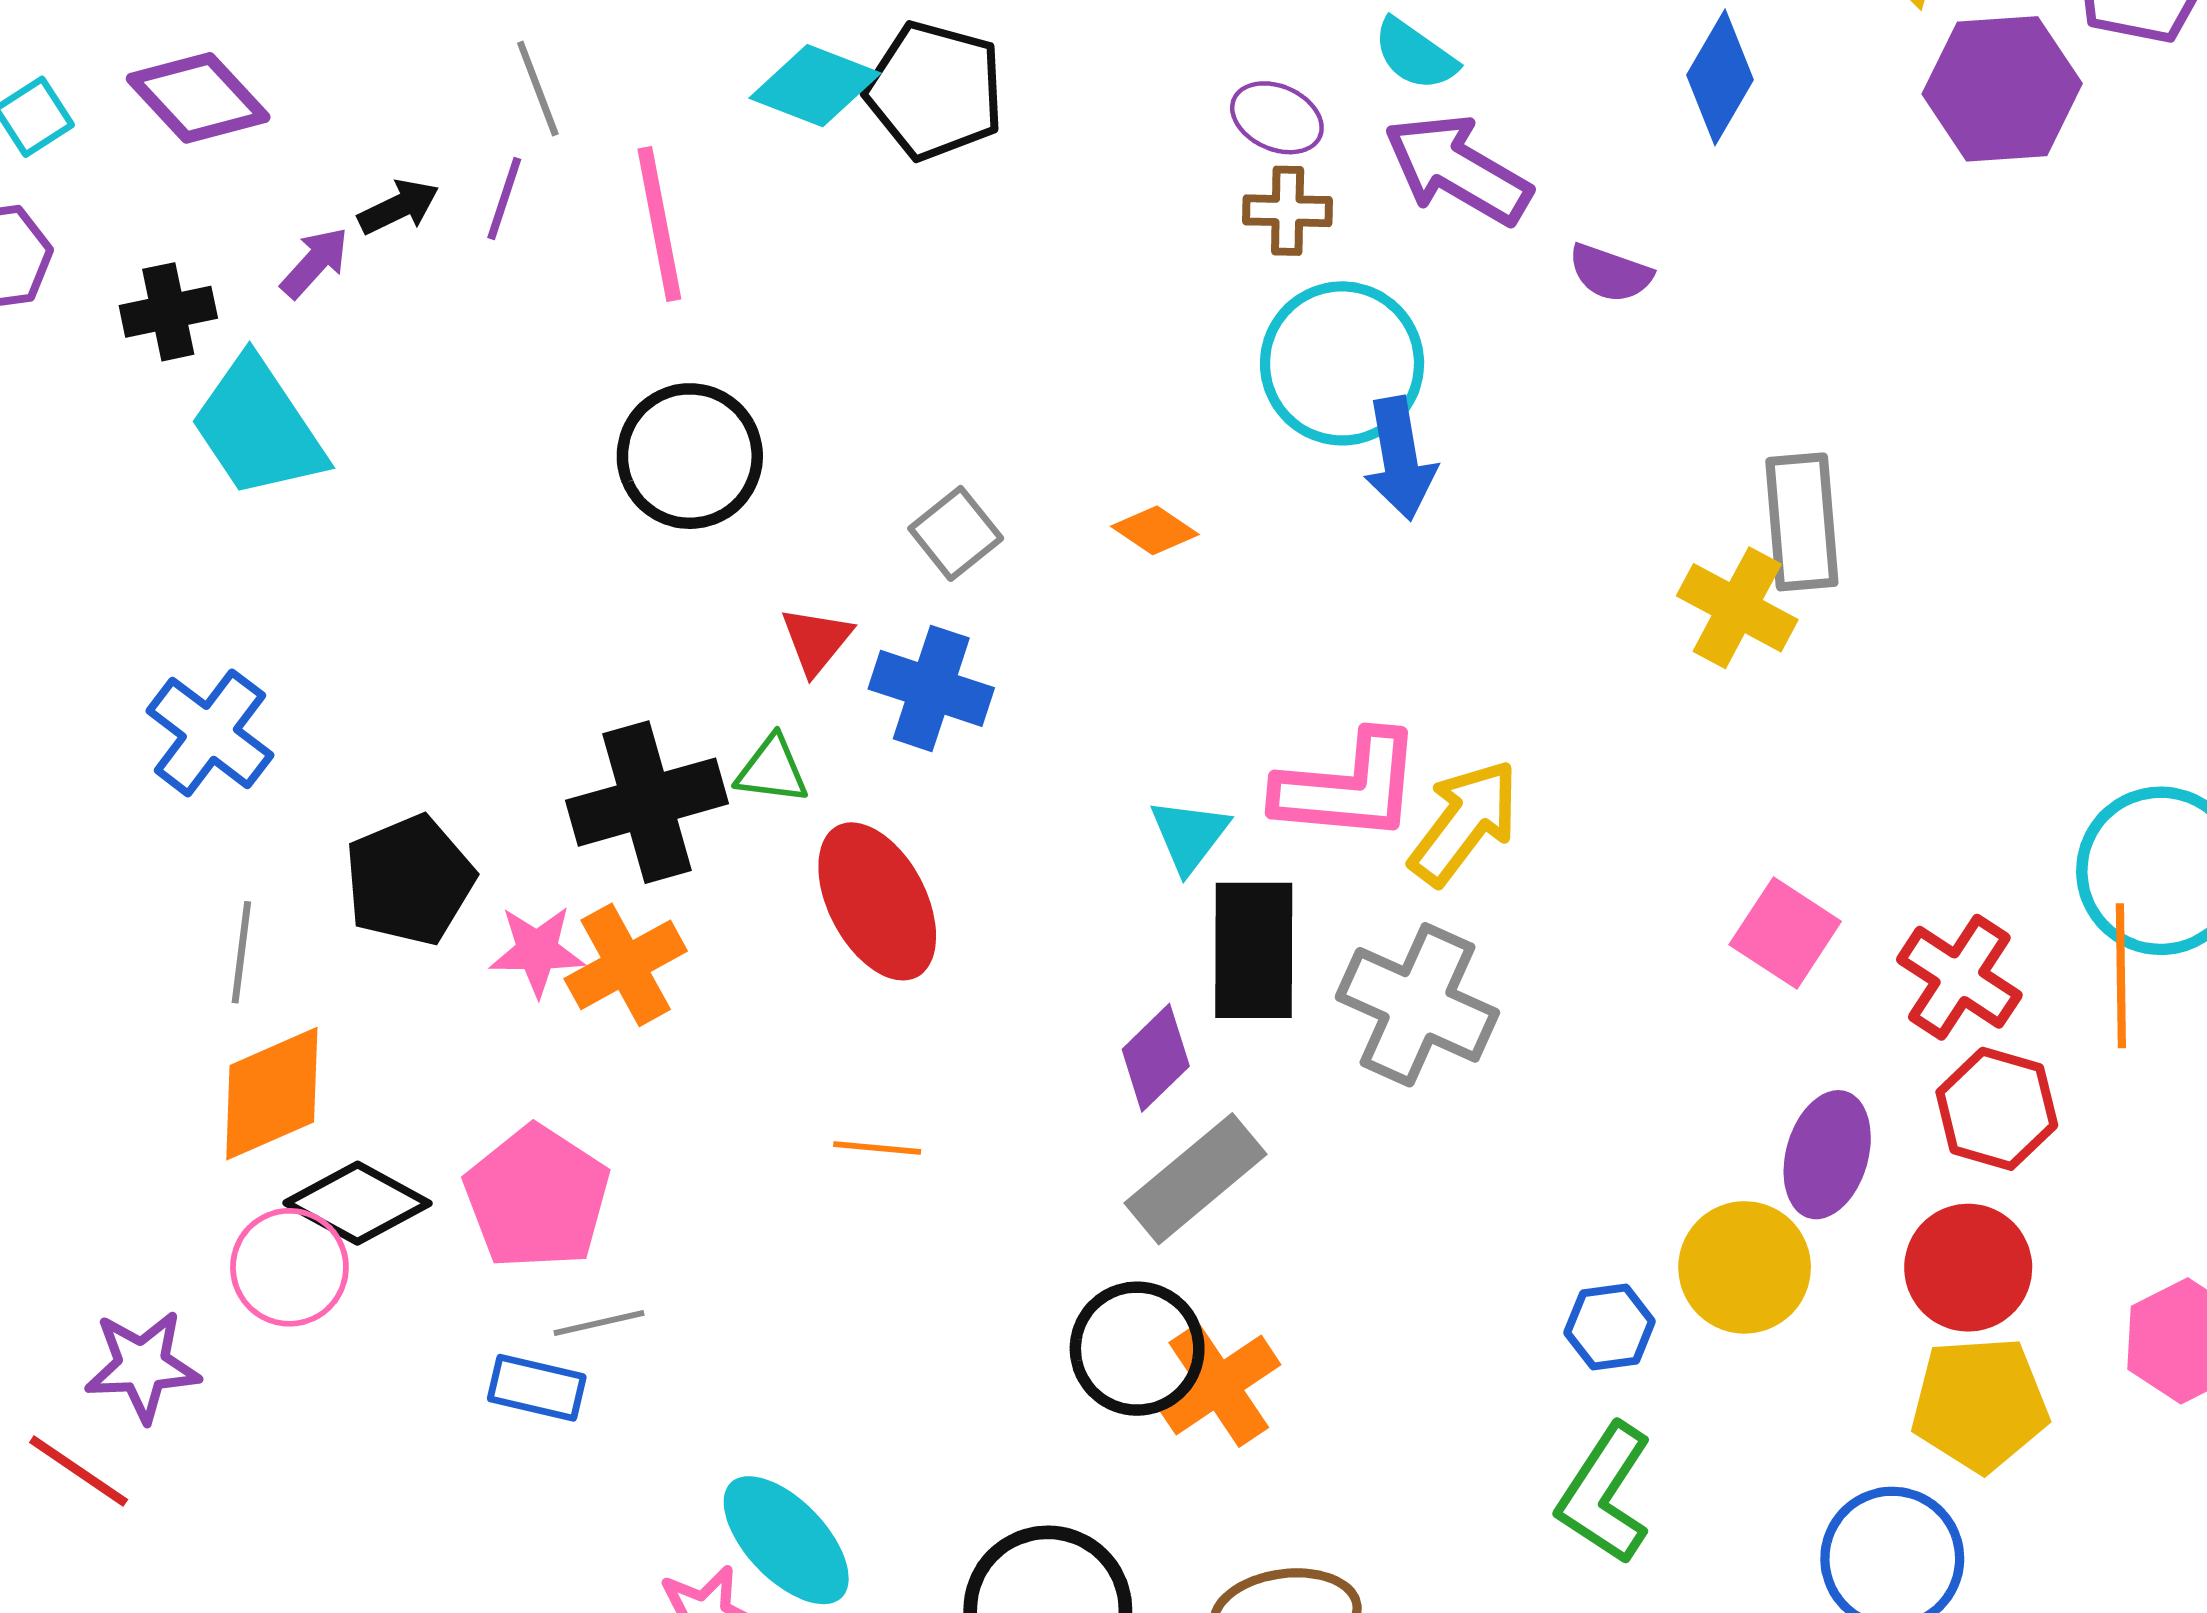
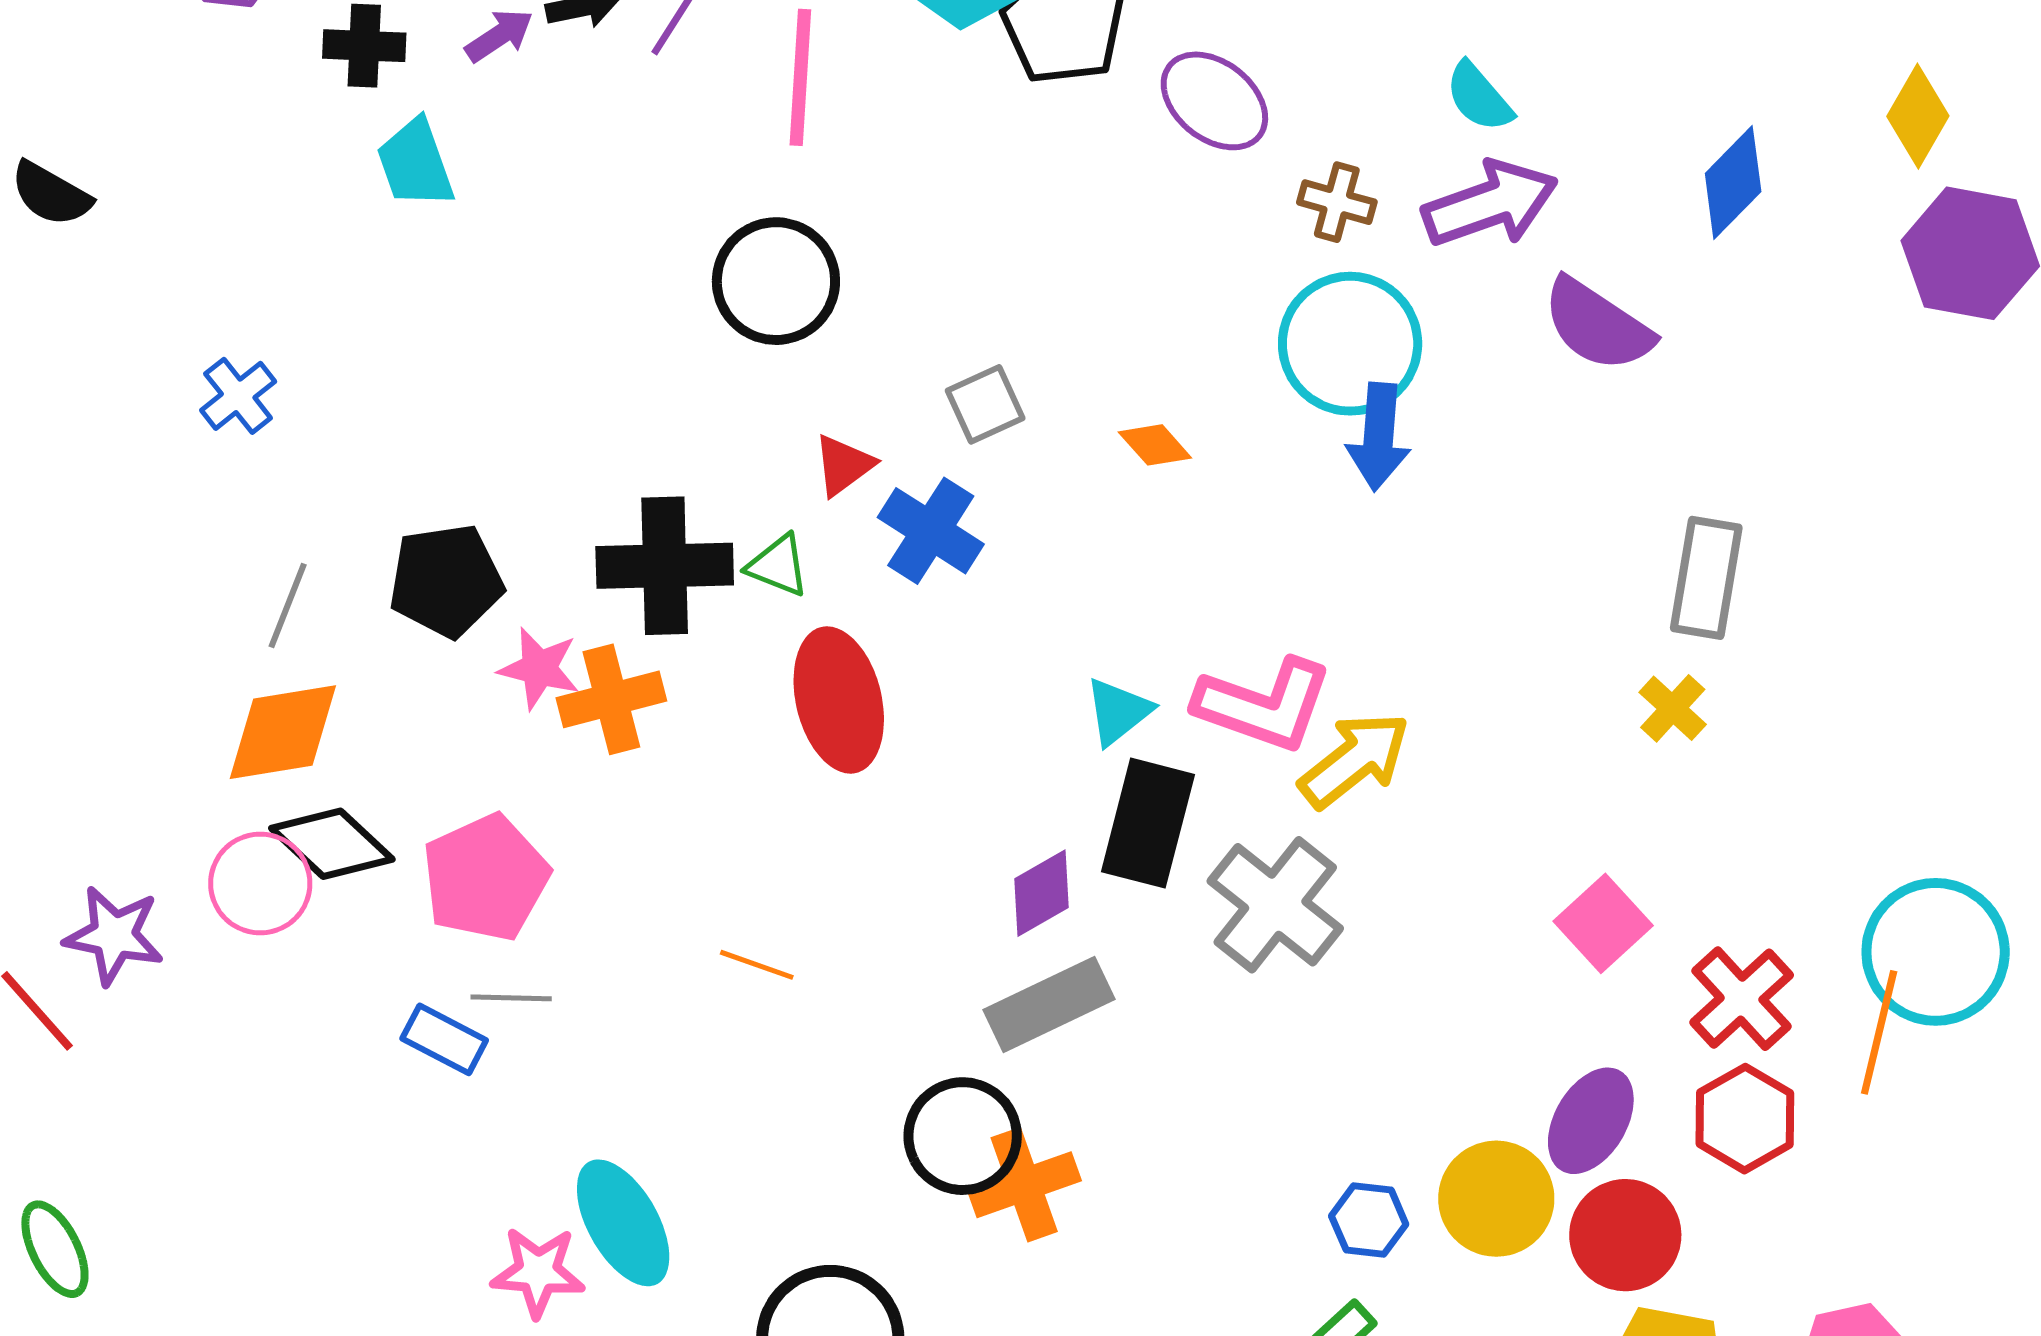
purple ellipse: (1277, 118) -> (1214, 101), moved, size x1.4
purple arrow: (1458, 169) -> (1490, 204), turned 116
purple semicircle: (1610, 273) -> (1598, 325), size x1.6
cyan trapezoid: (258, 428) -> (415, 164), size x0.7
yellow cross: (1737, 608) -> (1673, 708), moved, size x0.7
blue cross: (210, 733) -> (238, 396), moved, size x0.7
orange line: (877, 1148) -> (757, 965), moved
red circle: (1968, 1268) -> (1625, 1235), moved

